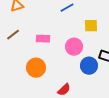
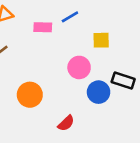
pink rectangle: (43, 39) -> (43, 27), moved

